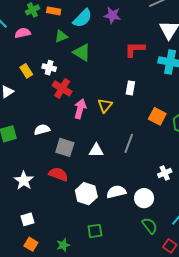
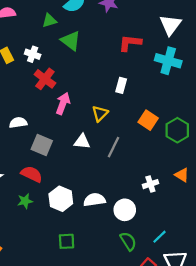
yellow triangle: (105, 105) -> (100, 114), moved
white triangle: (96, 150) -> (82, 142), moved
green star: (63, 245) -> (25, 201), moved

